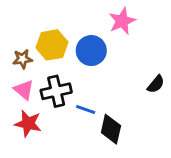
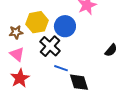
black cross: (56, 91) -> (50, 46), moved, turned -35
red star: (28, 124) -> (20, 78), turned 30
black diamond: (111, 129) -> (79, 82), turned -30

